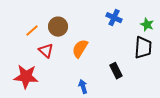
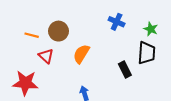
orange line: (32, 31) -> (32, 35), turned 56
black rectangle: (116, 71) -> (125, 69), moved

